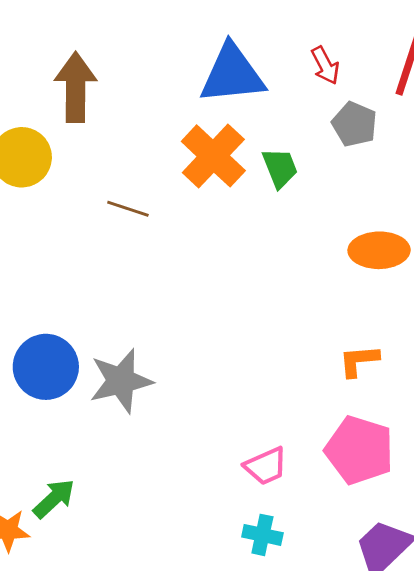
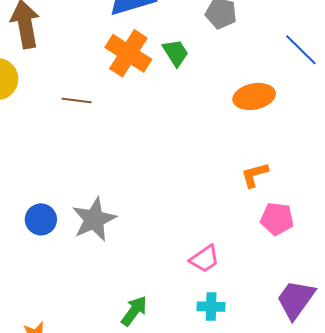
blue circle: (46, 367) -> (41, 219), size x0.7
pink pentagon: (359, 450) -> (277, 219), moved, size x0.7
green arrow: (54, 499) -> (134, 311), moved

